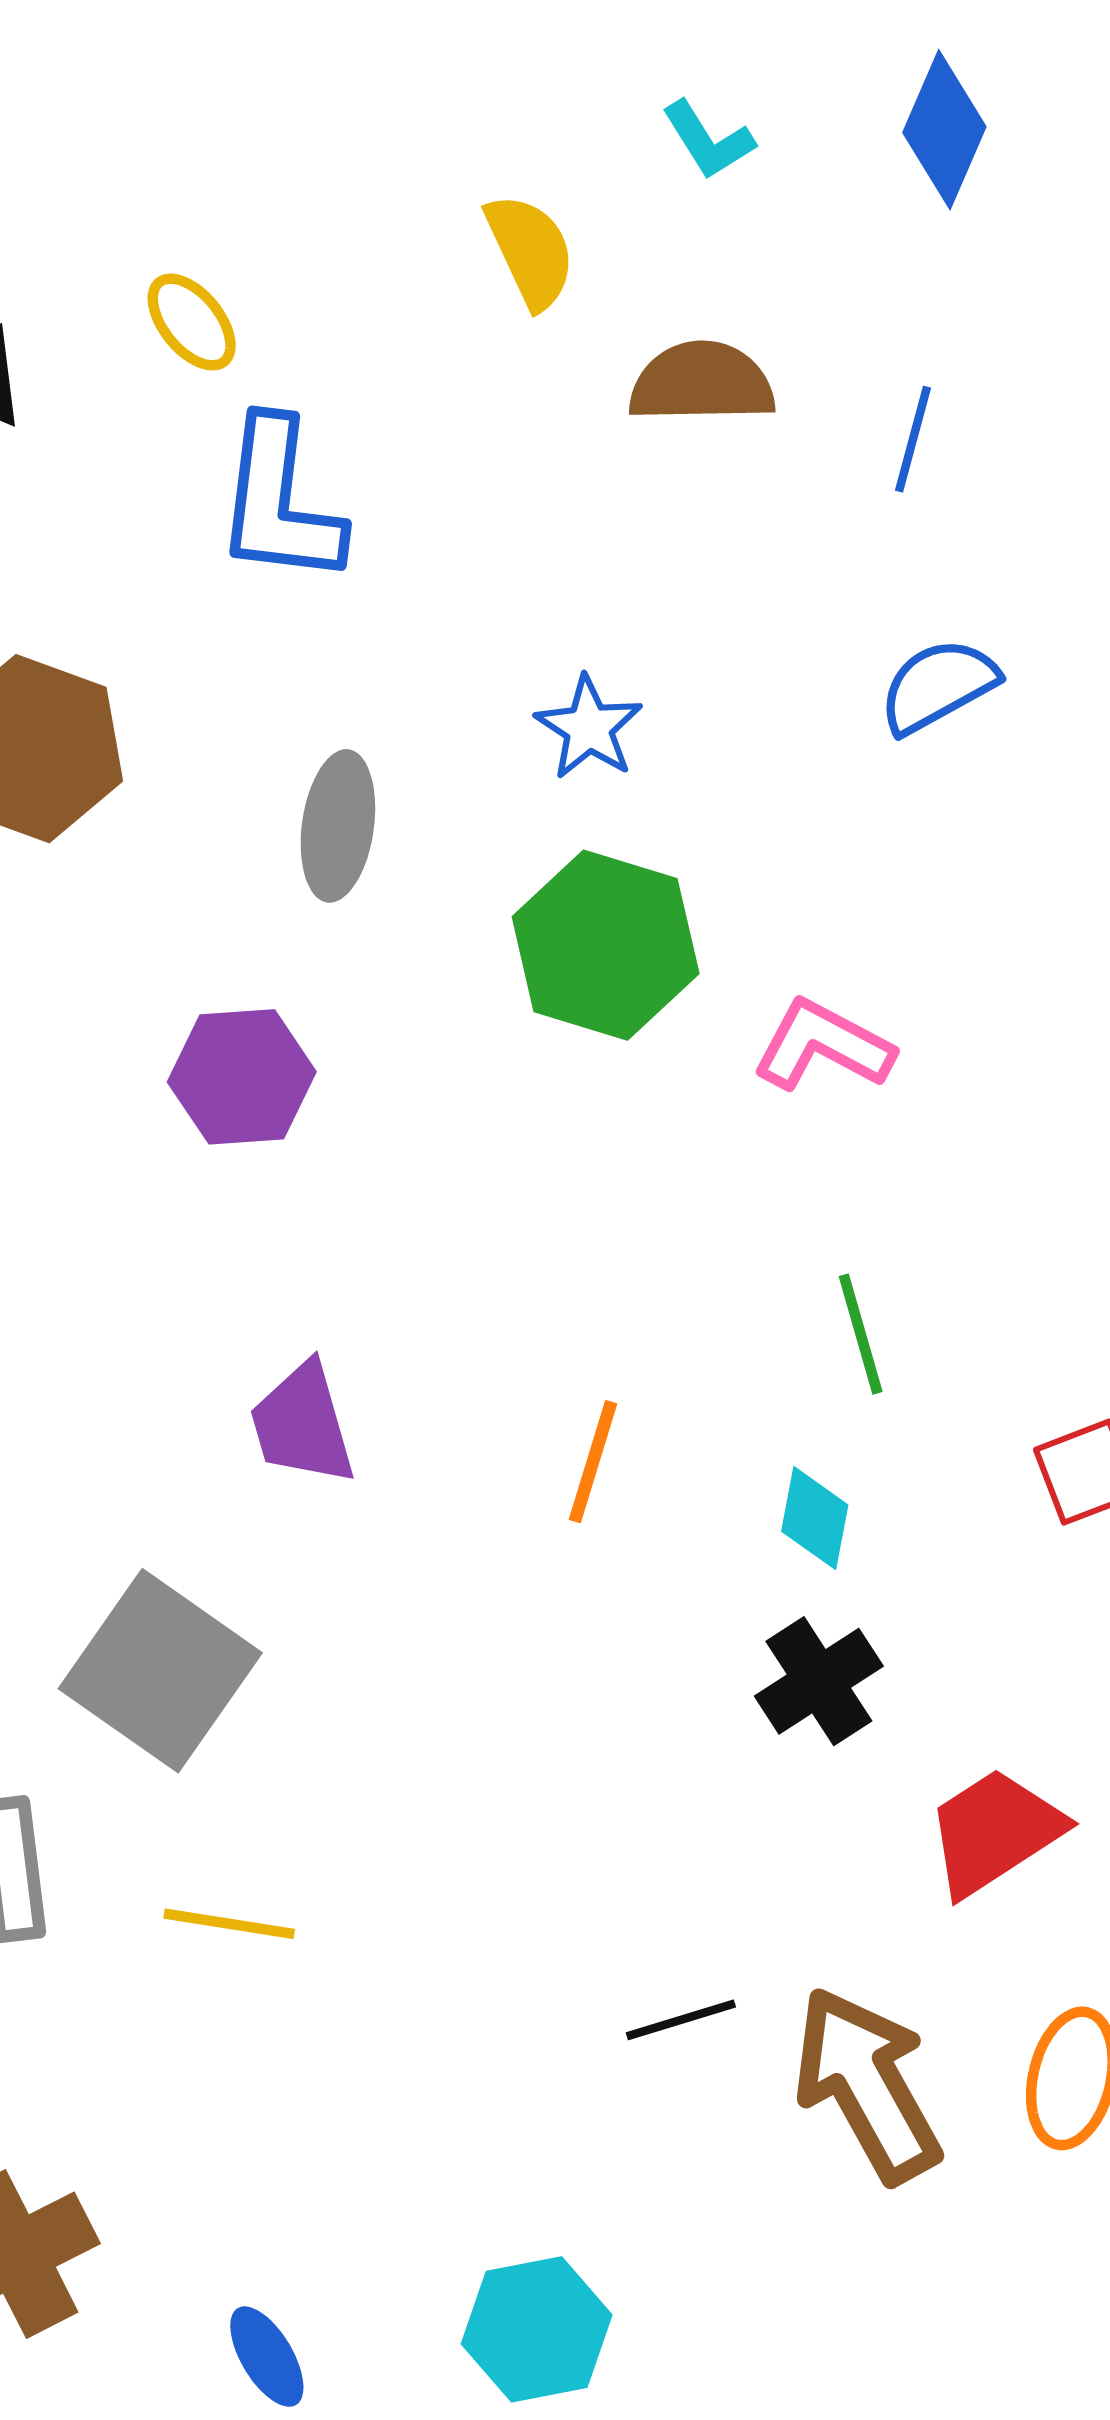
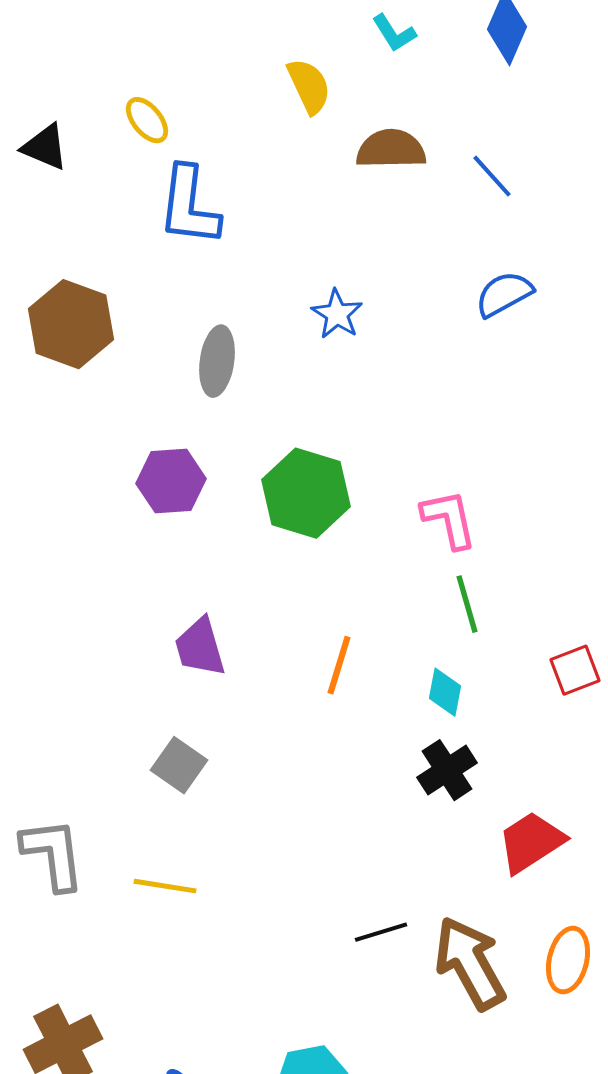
blue line: (913, 439) -> (492, 176), turned -57
green hexagon: (606, 945) -> (306, 493), moved
pink L-shape: (823, 1046) -> (449, 519), moved, turned 50
gray square: (160, 1671) -> (179, 765), moved, size x0.6

